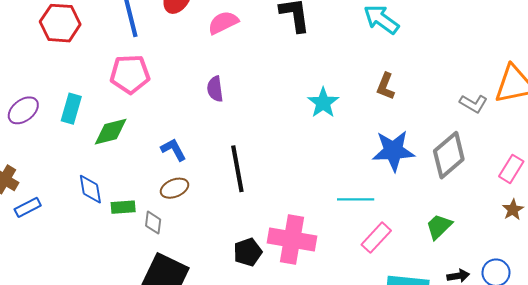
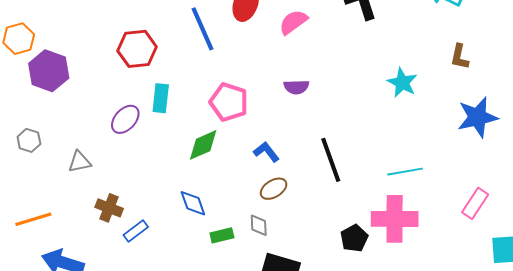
pink pentagon: (130, 74) -> (229, 102), moved, turned 30
purple semicircle: (215, 89) -> (296, 87), turned -75
cyan rectangle: (71, 109) -> (161, 98), moved
purple ellipse: (23, 110) -> (125, 119), moved
cyan line: (356, 199) -> (405, 172), moved
green rectangle: (123, 207) -> (222, 235), moved

